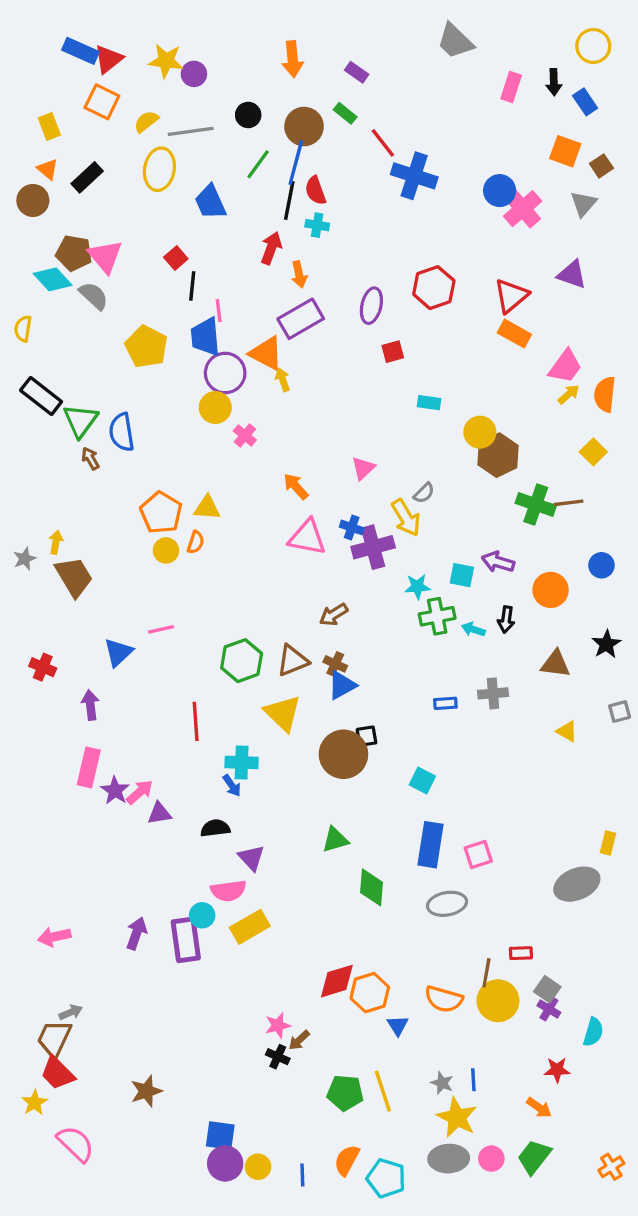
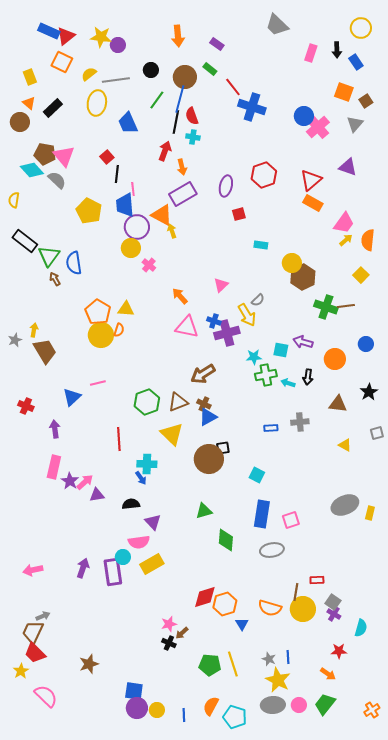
yellow circle: (166, 550) -> (101, 335), size x1.6
brown arrow: (334, 615) -> (203, 374), size x1.4
gray ellipse: (577, 884) -> (345, 505), moved

